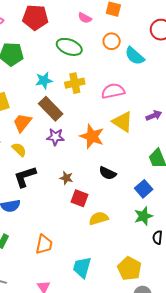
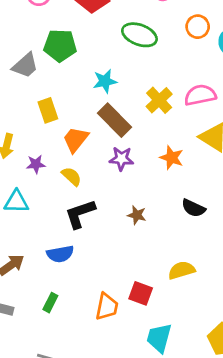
yellow cross: (75, 83) -> (159, 100), moved, turned -30
orange star: (92, 136) -> (172, 158), size x0.7
red square: (79, 198) -> (141, 293), moved

